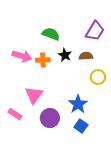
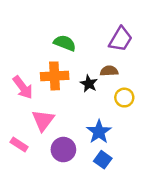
black star: (65, 55) -> (89, 84), moved
pink arrow: (22, 56) -> (23, 87), moved, turned 36
orange cross: (43, 60) -> (55, 76), size x1.5

